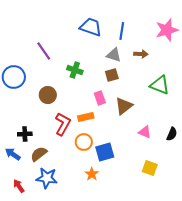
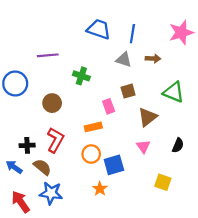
purple line: (44, 51) -> (48, 55), turned -60
brown square: (112, 75) -> (128, 91), moved
brown triangle: (124, 106) -> (148, 117), moved
red L-shape: (63, 124) -> (55, 140), moved
pink triangle: (145, 132) -> (143, 146), moved, turned 32
black semicircle: (172, 134) -> (178, 145), moved
brown semicircle: (39, 154) -> (42, 167), turned 78
red arrow: (19, 186) -> (21, 202), size x1.5

